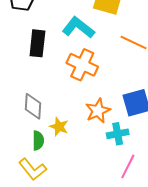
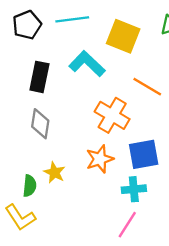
orange cross: (82, 65) -> (112, 115), moved
gray diamond: (33, 106) -> (40, 124), moved
cyan cross: (118, 134) -> (134, 189), moved

